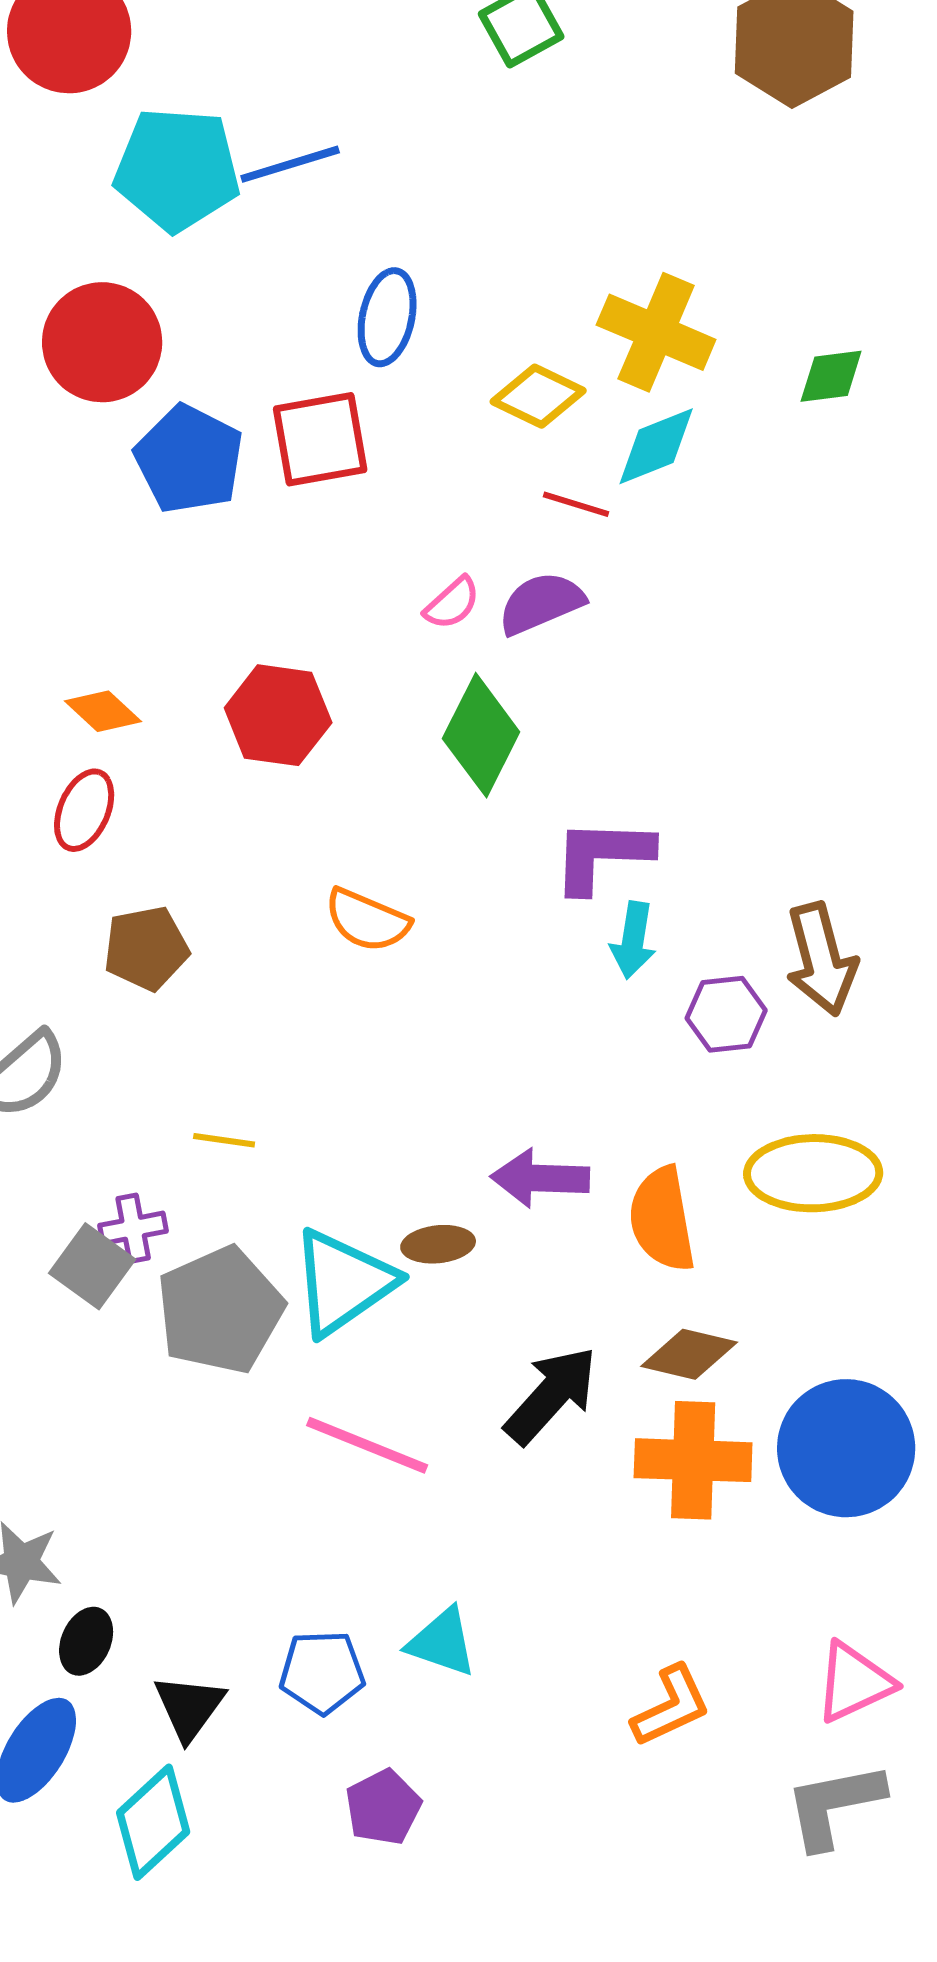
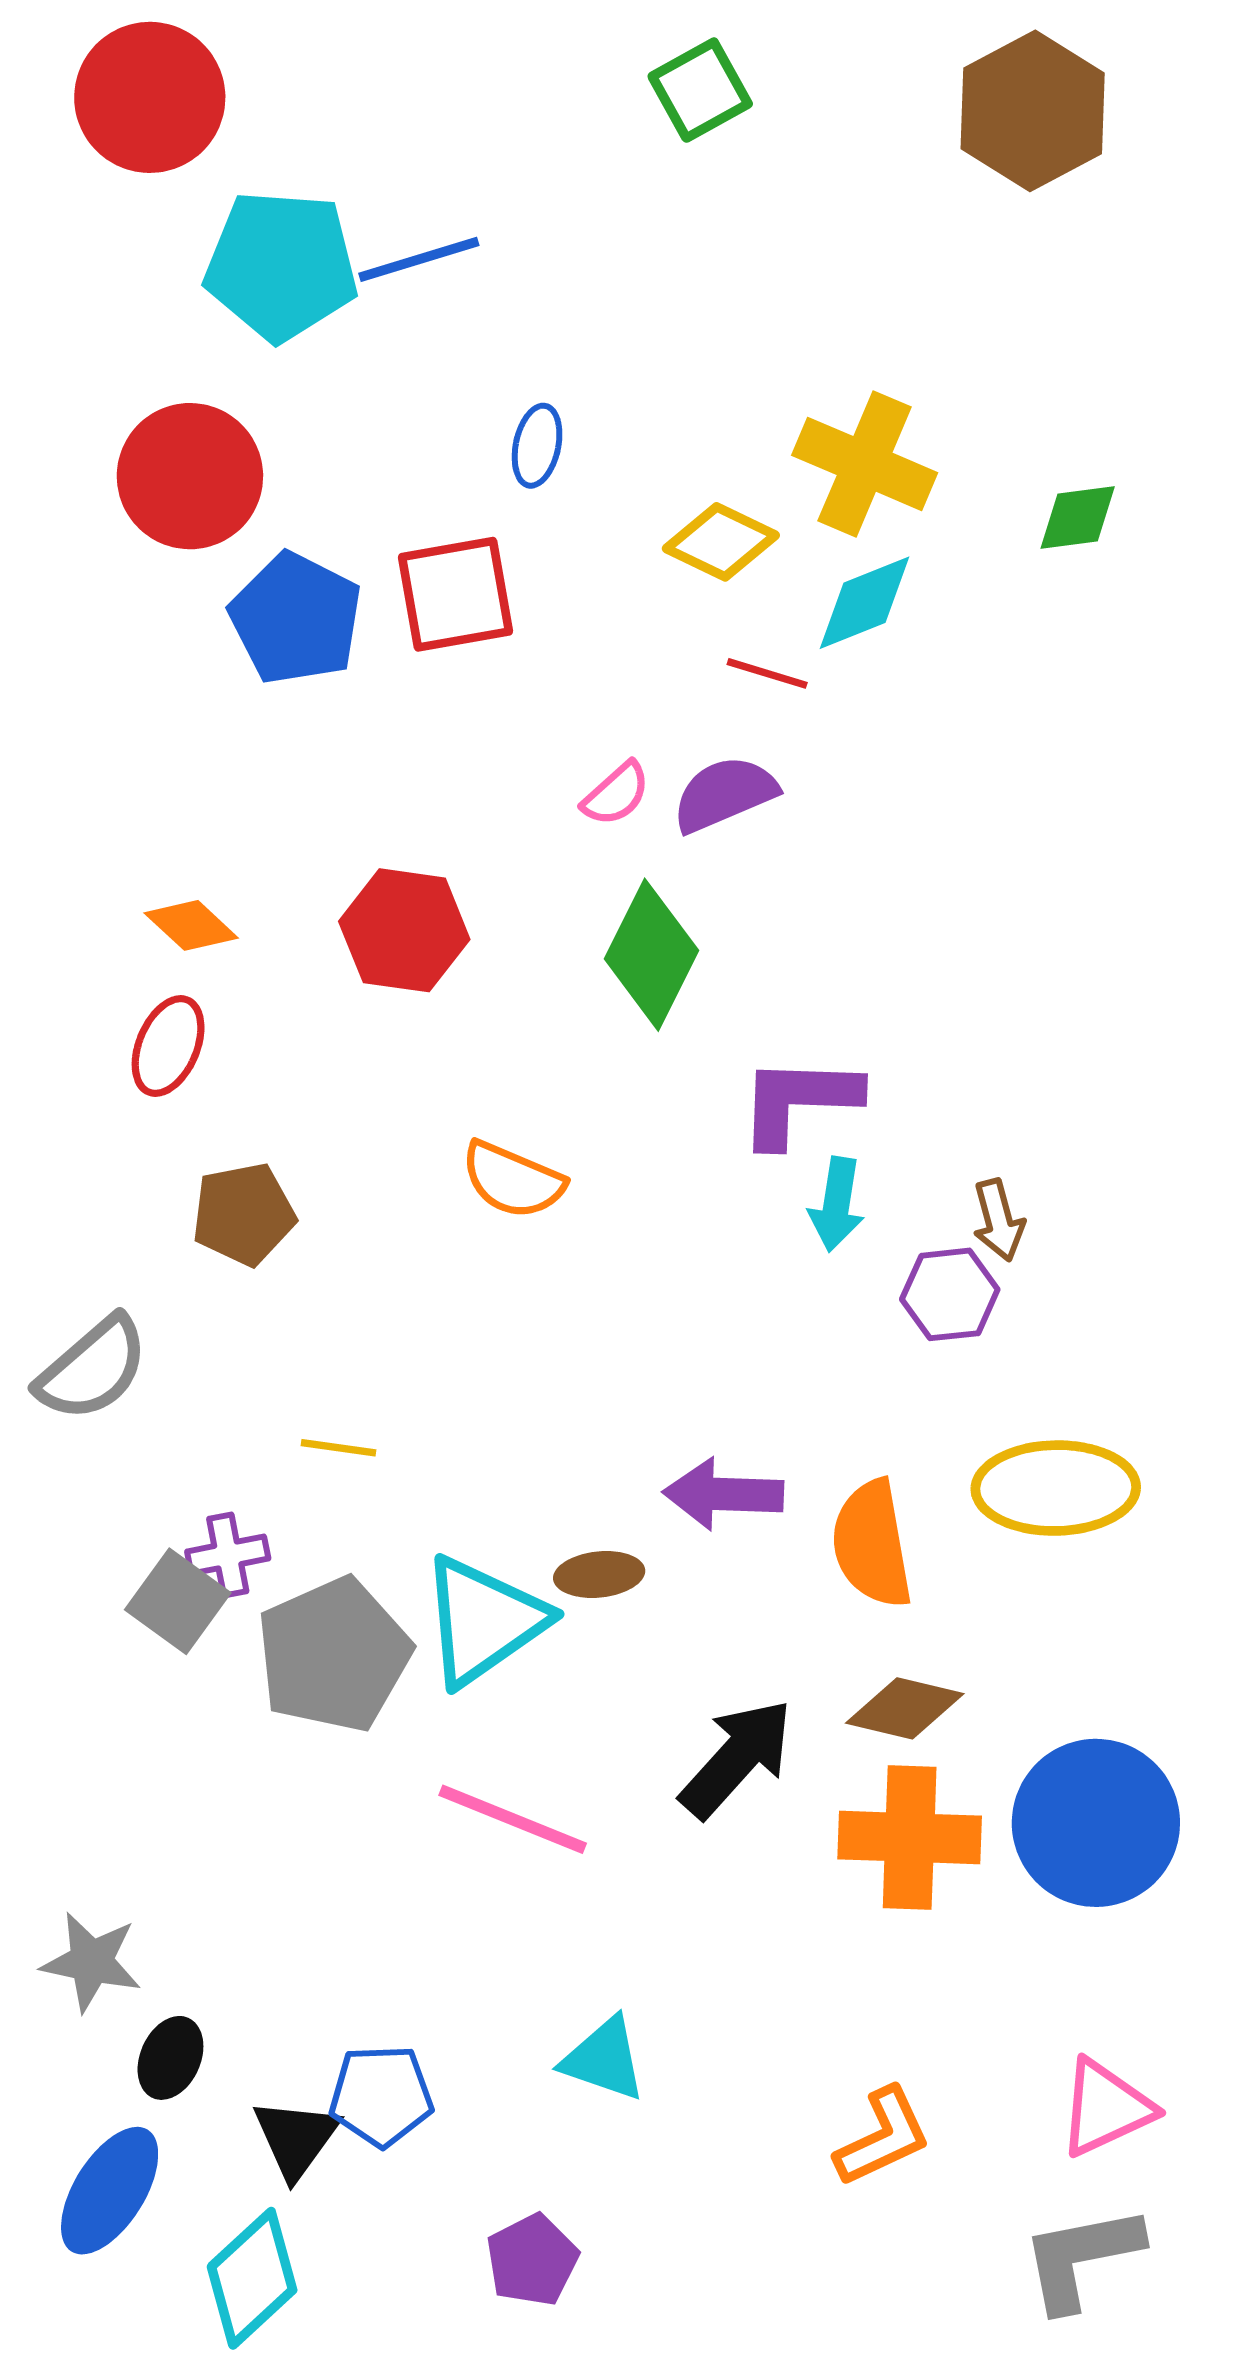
blue ellipse: (387, 317) -> (537, 446), size x0.7
brown arrow: (821, 959) -> (999, 1220), moved, size x0.6
blue pentagon: (322, 1672) -> (381, 2096), moved

